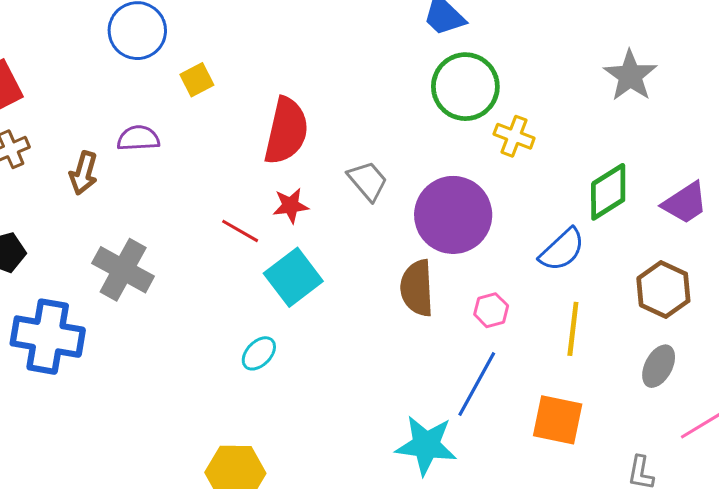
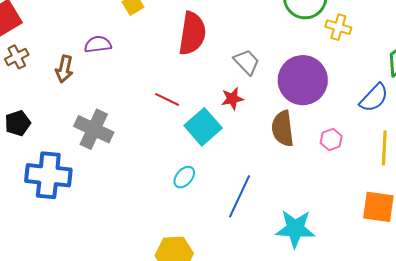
red star: (291, 206) -> (232, 99), moved
blue line: (477, 384) -> (240, 196), moved

